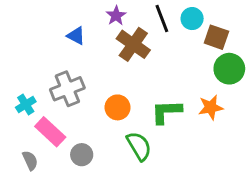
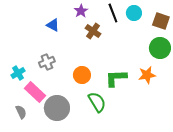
brown square: (216, 37) -> (161, 21), moved
brown cross: (133, 44) -> (93, 31), size x0.7
gray cross: (67, 89) -> (47, 62), size x0.7
gray circle: (82, 155) -> (57, 108), size x1.6

